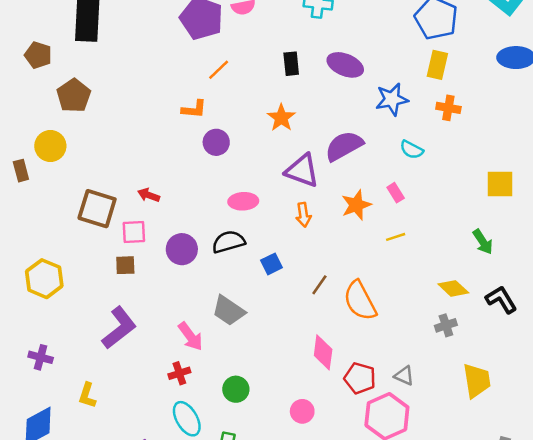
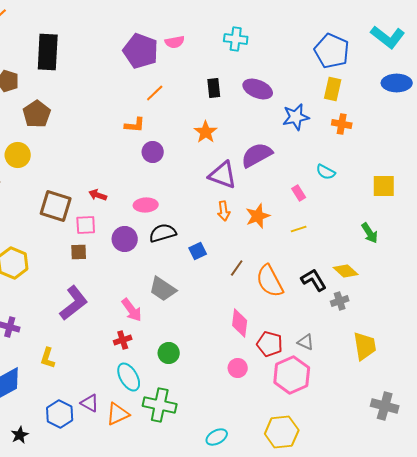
cyan semicircle: (412, 150) -> (326, 172), moved
pink ellipse: (243, 201) -> (146, 205), moved
orange star: (356, 205) -> (258, 216), moved
black L-shape: (501, 300) -> (314, 280), moved
pink circle: (302, 411) -> (238, 368), moved

